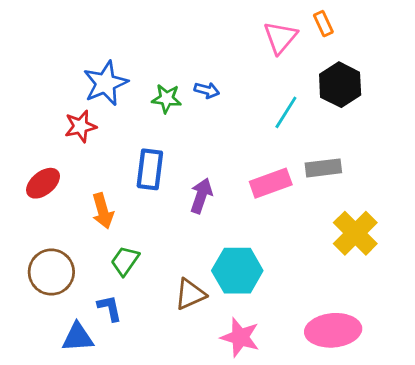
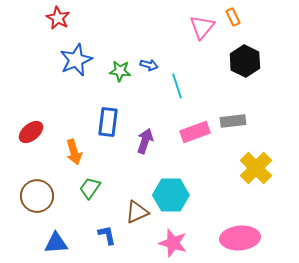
cyan line: (286, 112) -> (177, 86), moved, turned -50
red star: (80, 126) -> (58, 18), moved, turned -30
blue L-shape: (110, 308) -> (107, 235), moved

